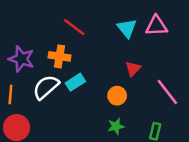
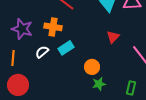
white semicircle: (46, 87) -> (42, 52), size x0.6
orange circle: (117, 96) -> (92, 67), moved

